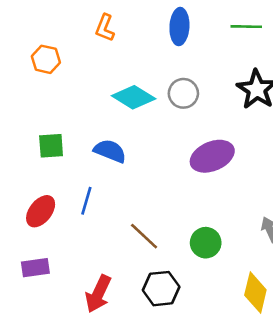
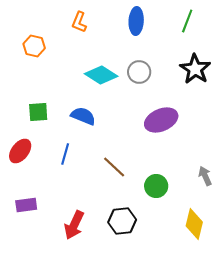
green line: (246, 27) -> (187, 21), turned -70
red ellipse: (41, 211) -> (20, 151), moved
brown line: (144, 236) -> (114, 167), moved

